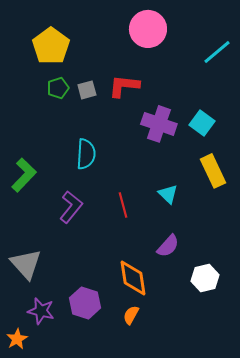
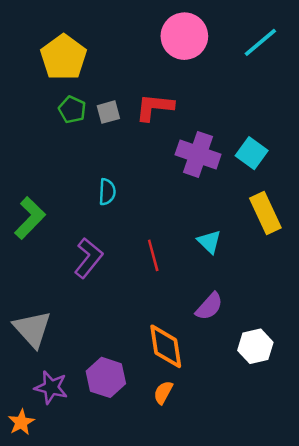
cyan line: (217, 52) -> (260, 42), moved
green pentagon: (58, 88) -> (72, 110), turned -30
cyan semicircle: (86, 154) -> (107, 192), size x0.7

